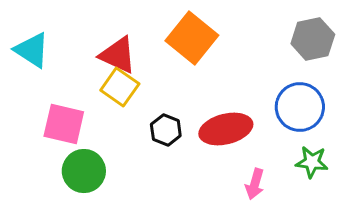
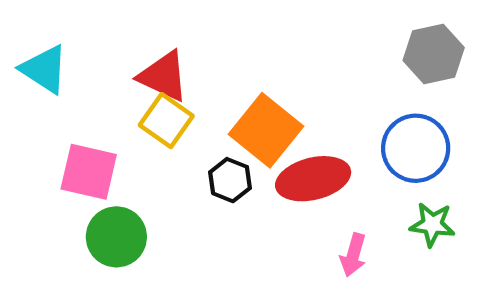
orange square: (192, 38) -> (266, 130), moved

